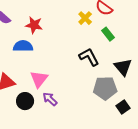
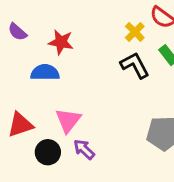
black L-shape: (89, 57) -> (135, 65), moved

